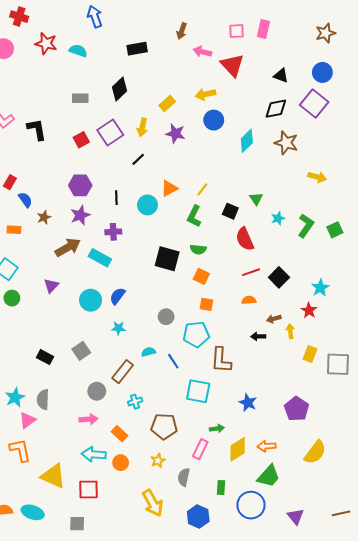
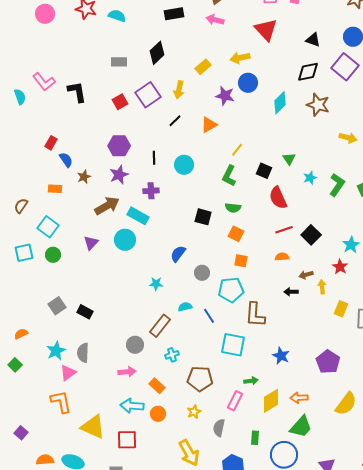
pink arrow: (202, 52) -> (215, 20), moved
purple star: (175, 134) -> (225, 96), moved
orange triangle: (169, 188) -> (209, 125), moved
black square: (167, 259) -> (203, 217), size x0.7
blue semicircle: (117, 296) -> (178, 254), moved
cyan circle: (91, 300) -> (125, 240), moved
gray square: (81, 351) -> (57, 306), moved

